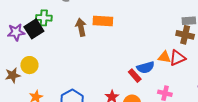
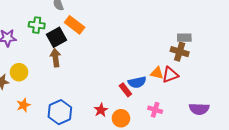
orange rectangle: (103, 21) -> (75, 25), moved, turned 30
brown arrow: (81, 27) -> (56, 58), moved
black square: (34, 29) -> (57, 37), moved

